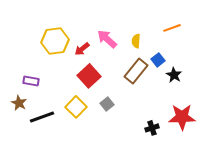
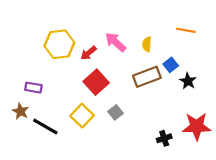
orange line: (172, 28) -> (186, 30), turned 30
brown rectangle: (136, 71) -> (147, 77), turned 30
black line: (42, 117) -> (45, 126), turned 50

